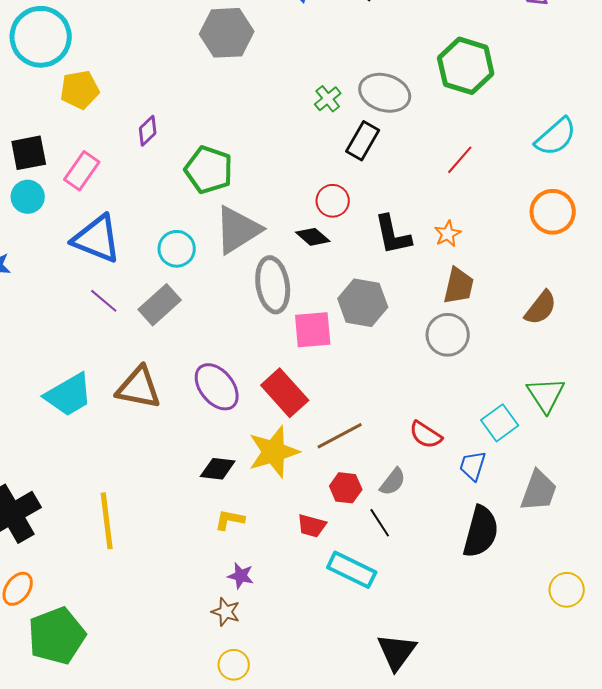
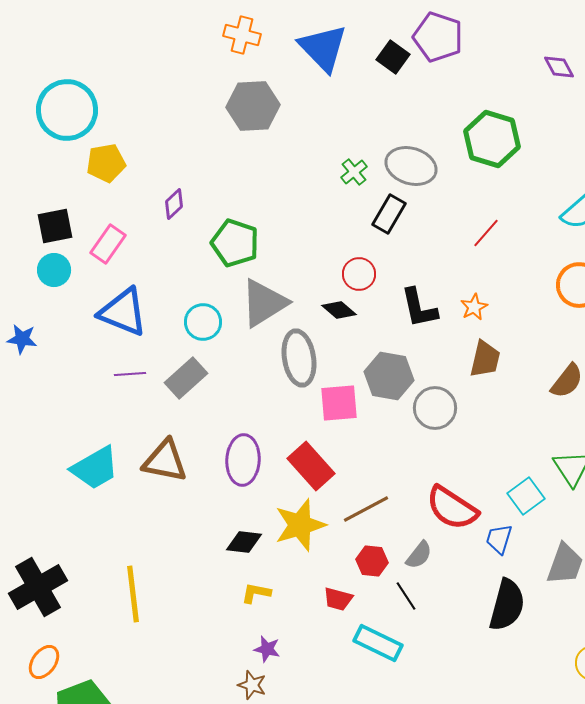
purple line: (104, 301) -> (130, 374), turned -44
gray circle: (448, 335) -> (435, 408), moved
purple ellipse: (217, 387) -> (243, 460), turned 42
red semicircle: (426, 435) -> (452, 508), size x1.6

